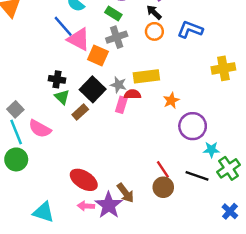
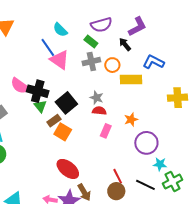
orange circle: (154, 31) -> (112, 65), moved
orange square: (98, 55) -> (63, 132), moved
yellow rectangle: (146, 76) -> (131, 79), moved
black cross: (57, 79) -> (38, 91), size x1.5
gray star: (118, 85) -> (97, 98), moved
pink rectangle: (121, 105) -> (106, 131), moved
pink semicircle: (40, 129) -> (20, 86), moved
red ellipse: (84, 180) -> (68, 169), moved

